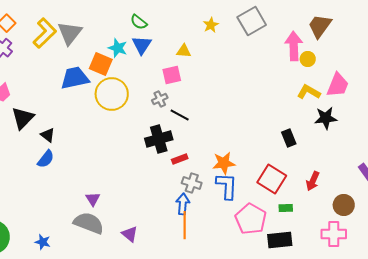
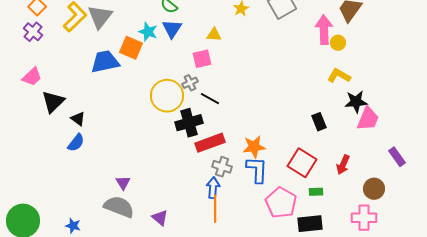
pink trapezoid: (338, 85) -> (368, 119), moved
yellow circle: (112, 94) -> (167, 96), moved
red rectangle: (180, 159) -> (210, 143), size x1.8

